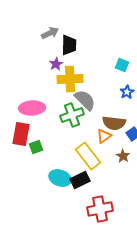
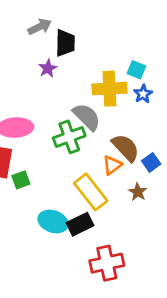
yellow cross: (70, 79) -> (110, 89), moved
blue star: (127, 92) -> (143, 94), moved
brown semicircle: (114, 123) -> (126, 148), turned -140

